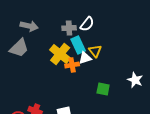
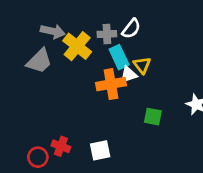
yellow cross: (60, 54) -> (77, 46), moved
orange cross: (72, 65) -> (111, 84), size x1.5

